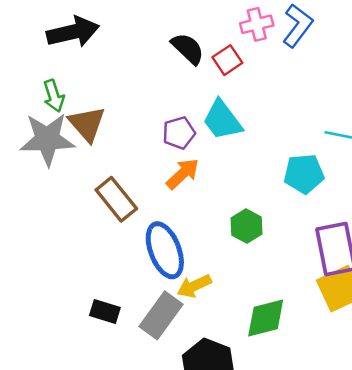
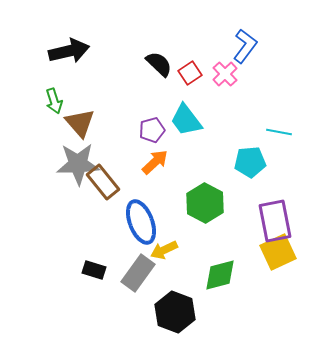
pink cross: (257, 24) -> (225, 74), moved, turned -30
gray star: (47, 139) -> (78, 164), moved
green hexagon: (247, 226) -> (205, 203), size x1.5

